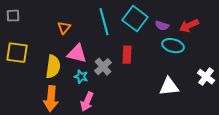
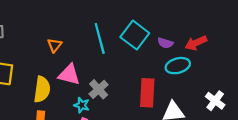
cyan ellipse: (173, 46) -> (178, 66), turned -30
red rectangle: (127, 55) -> (147, 93), moved, size x1.4
cyan star: (81, 77) -> (82, 105), moved

